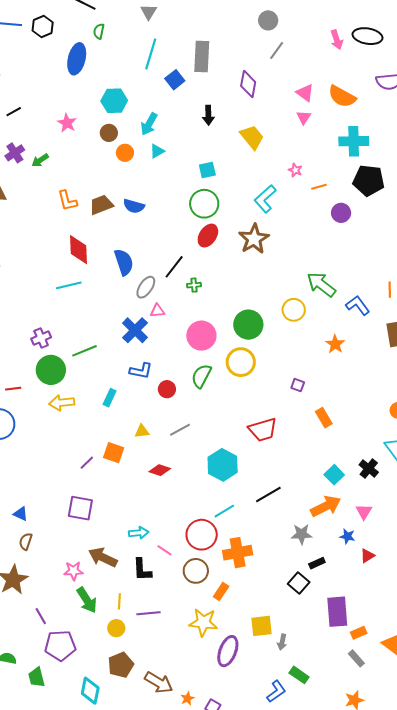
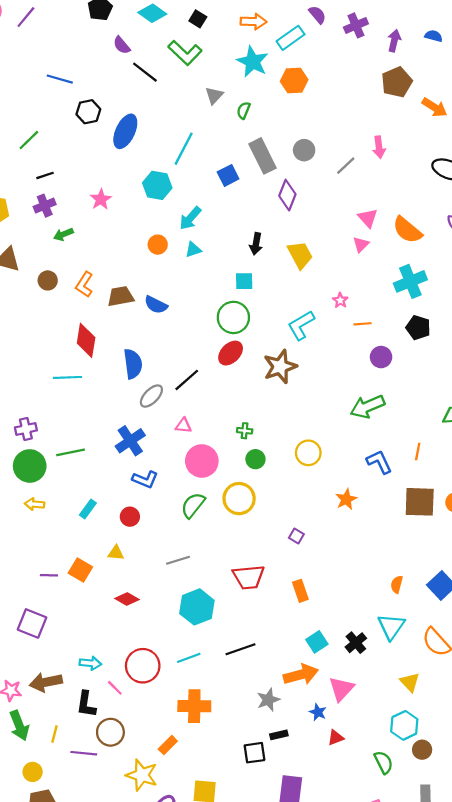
gray circle: (268, 20) -> (304, 150), moved
black hexagon: (43, 26) -> (88, 112), moved
green semicircle: (99, 31) -> (244, 110), moved
pink arrow: (337, 40) -> (379, 147), moved
cyan line: (151, 54) -> (184, 149), moved
gray rectangle: (202, 57) -> (262, 156), turned -40
purple diamond: (248, 84) -> (287, 195), moved
black arrow: (208, 115) -> (256, 244), moved
brown circle: (109, 133) -> (48, 280), moved
cyan cross: (354, 141) -> (410, 281), turned -32
purple cross: (15, 153) -> (45, 206), moved
black pentagon: (369, 180) -> (418, 328), size x0.7
orange L-shape: (67, 201) -> (84, 284), turned 35
green cross: (194, 285) -> (245, 431), moved
green arrow: (321, 285) -> (367, 407), moved, turned -72
pink triangle: (157, 311) -> (183, 426), moved
green circle: (248, 325) -> (255, 459), size x0.6
blue L-shape: (141, 371) -> (145, 479), moved
red circle: (167, 389) -> (130, 517), moved
yellow arrow: (62, 403) -> (35, 504), size x0.7
orange rectangle: (324, 418) -> (300, 591), moved
gray line: (180, 430) -> (178, 560), moved
purple line: (87, 463) -> (49, 575), turned 35
pink triangle: (364, 512) -> (341, 689), size x1.4
gray star: (302, 534) -> (268, 700), turned -30
red circle: (202, 535) -> (143, 666), moved
brown arrow: (103, 557) -> (46, 682), turned -48
brown circle: (196, 571) -> (110, 732), moved
black square: (299, 583) -> (255, 753), turned 30
yellow circle: (116, 628) -> (33, 772), moved

